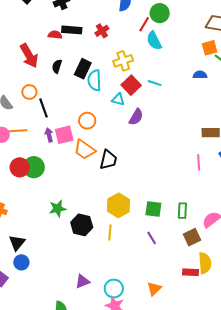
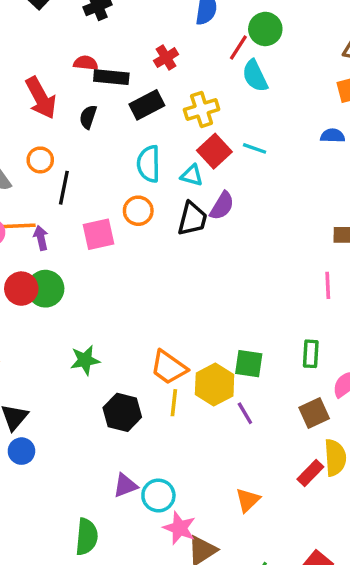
black rectangle: (72, 30) -> (111, 77), moved
black rectangle: (83, 69) -> (147, 105), moved, turned 36
cyan semicircle: (94, 80) -> (149, 164), moved
black line: (43, 108) -> (64, 188), turned 30
purple arrow: (49, 135) -> (41, 238), moved
orange trapezoid: (84, 150) -> (169, 367), moved
black trapezoid: (108, 160) -> (192, 219), moved
yellow hexagon: (119, 205) -> (215, 385), moved
green rectangle: (182, 211) -> (311, 354), moved
black hexagon: (82, 225) -> (122, 412), moved
red rectangle: (191, 272) -> (310, 473), turned -49
cyan circle: (114, 289) -> (158, 495), moved

